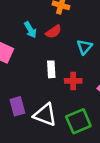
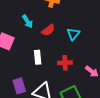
red semicircle: (54, 32) -> (48, 30), moved
white rectangle: (51, 69) -> (38, 57), moved

